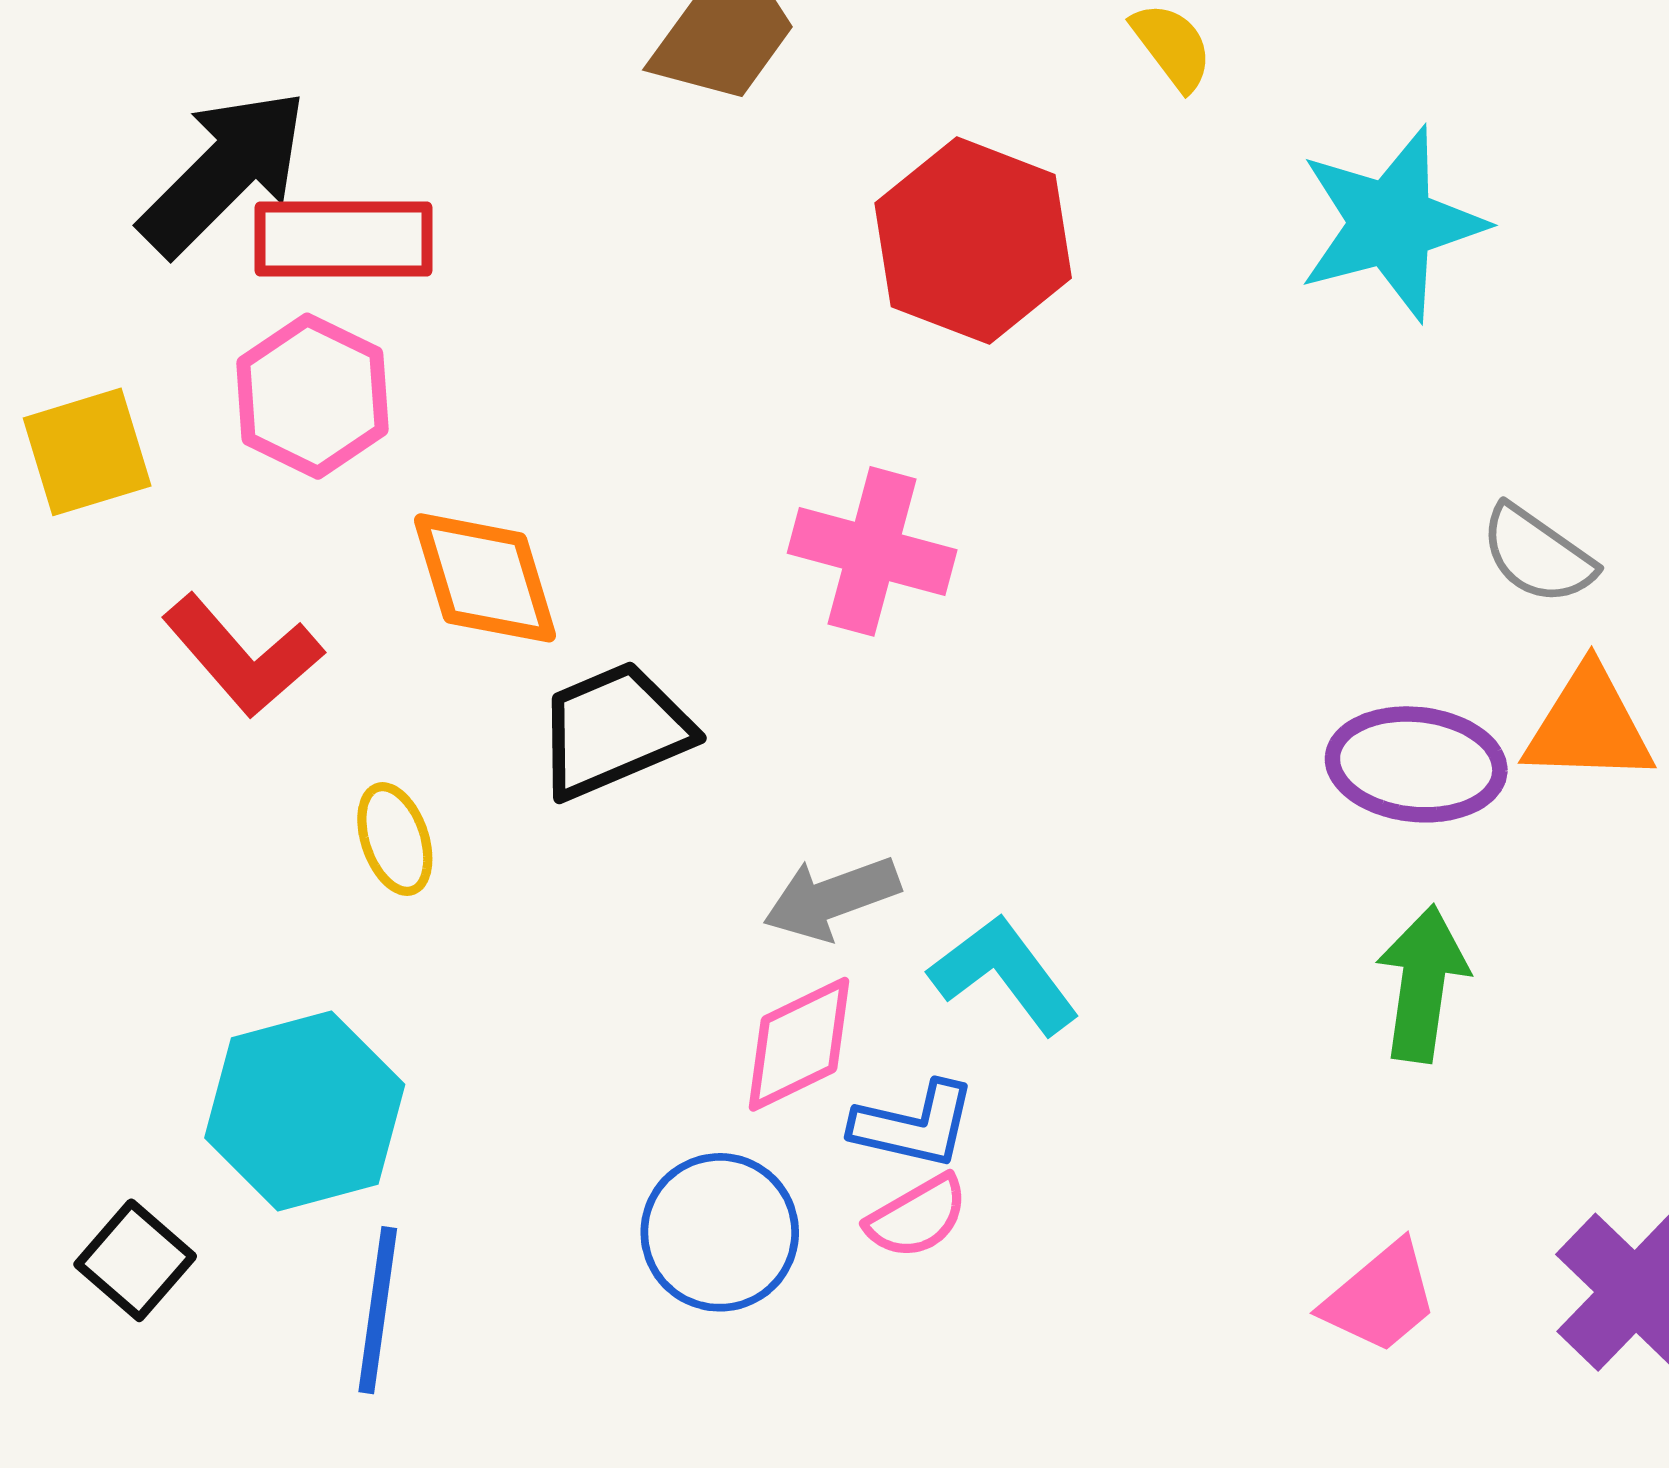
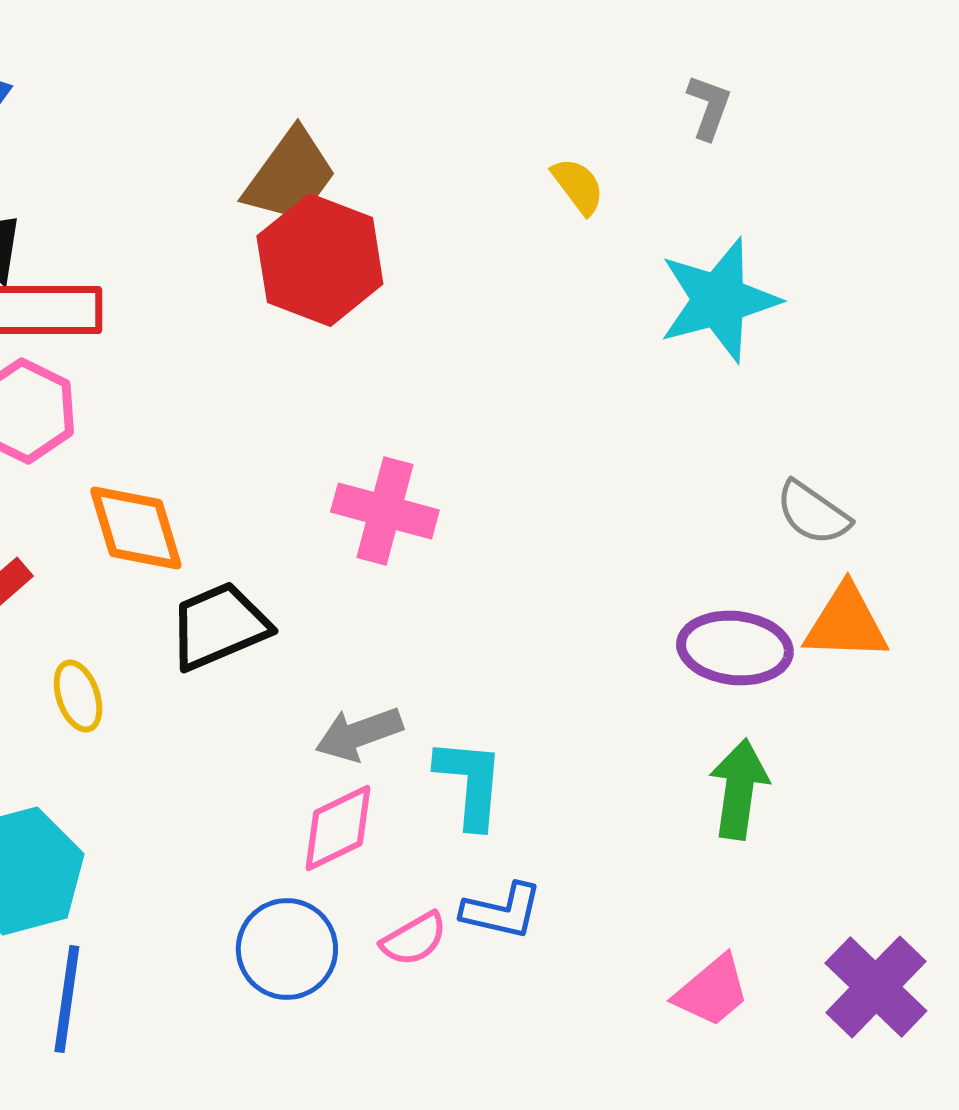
red hexagon: (973, 241) -> (320, 260), moved
cyan L-shape: (1004, 974) -> (470, 783), turned 42
blue L-shape: (914, 1125) -> (502, 911), moved

